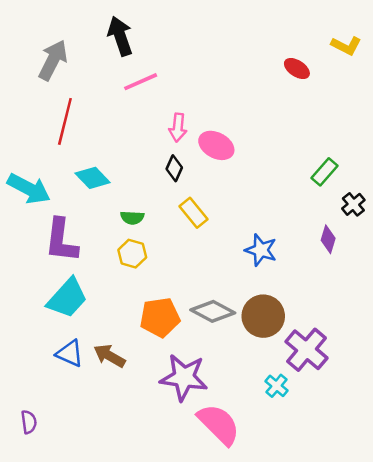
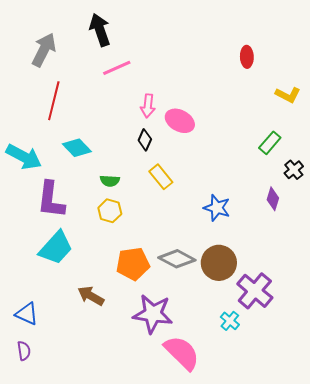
yellow L-shape: (346, 46) -> (288, 95), moved
red ellipse: (297, 69) -> (247, 57), turned 55
blue triangle: (70, 353) -> (27, 314), moved

